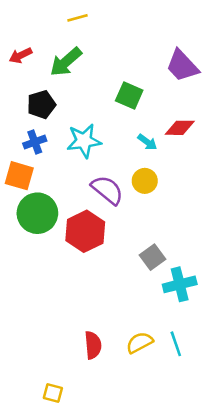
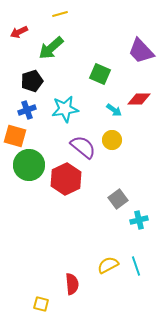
red arrow: (21, 55) -> (19, 32), moved
cyan cross: (180, 284) -> (139, 220), size x0.7
red semicircle: (93, 345) -> (72, 284), moved

